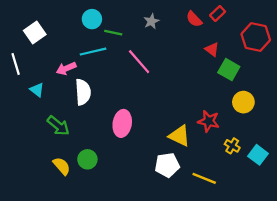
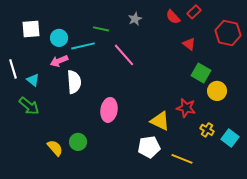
cyan circle: (92, 19) -> (59, 38), moved
white square: (35, 33) -> (31, 29), turned 30
white line: (16, 64) -> (13, 69), moved
green square: (229, 70) -> (201, 73), moved
green arrow: (58, 126) -> (29, 106), moved

